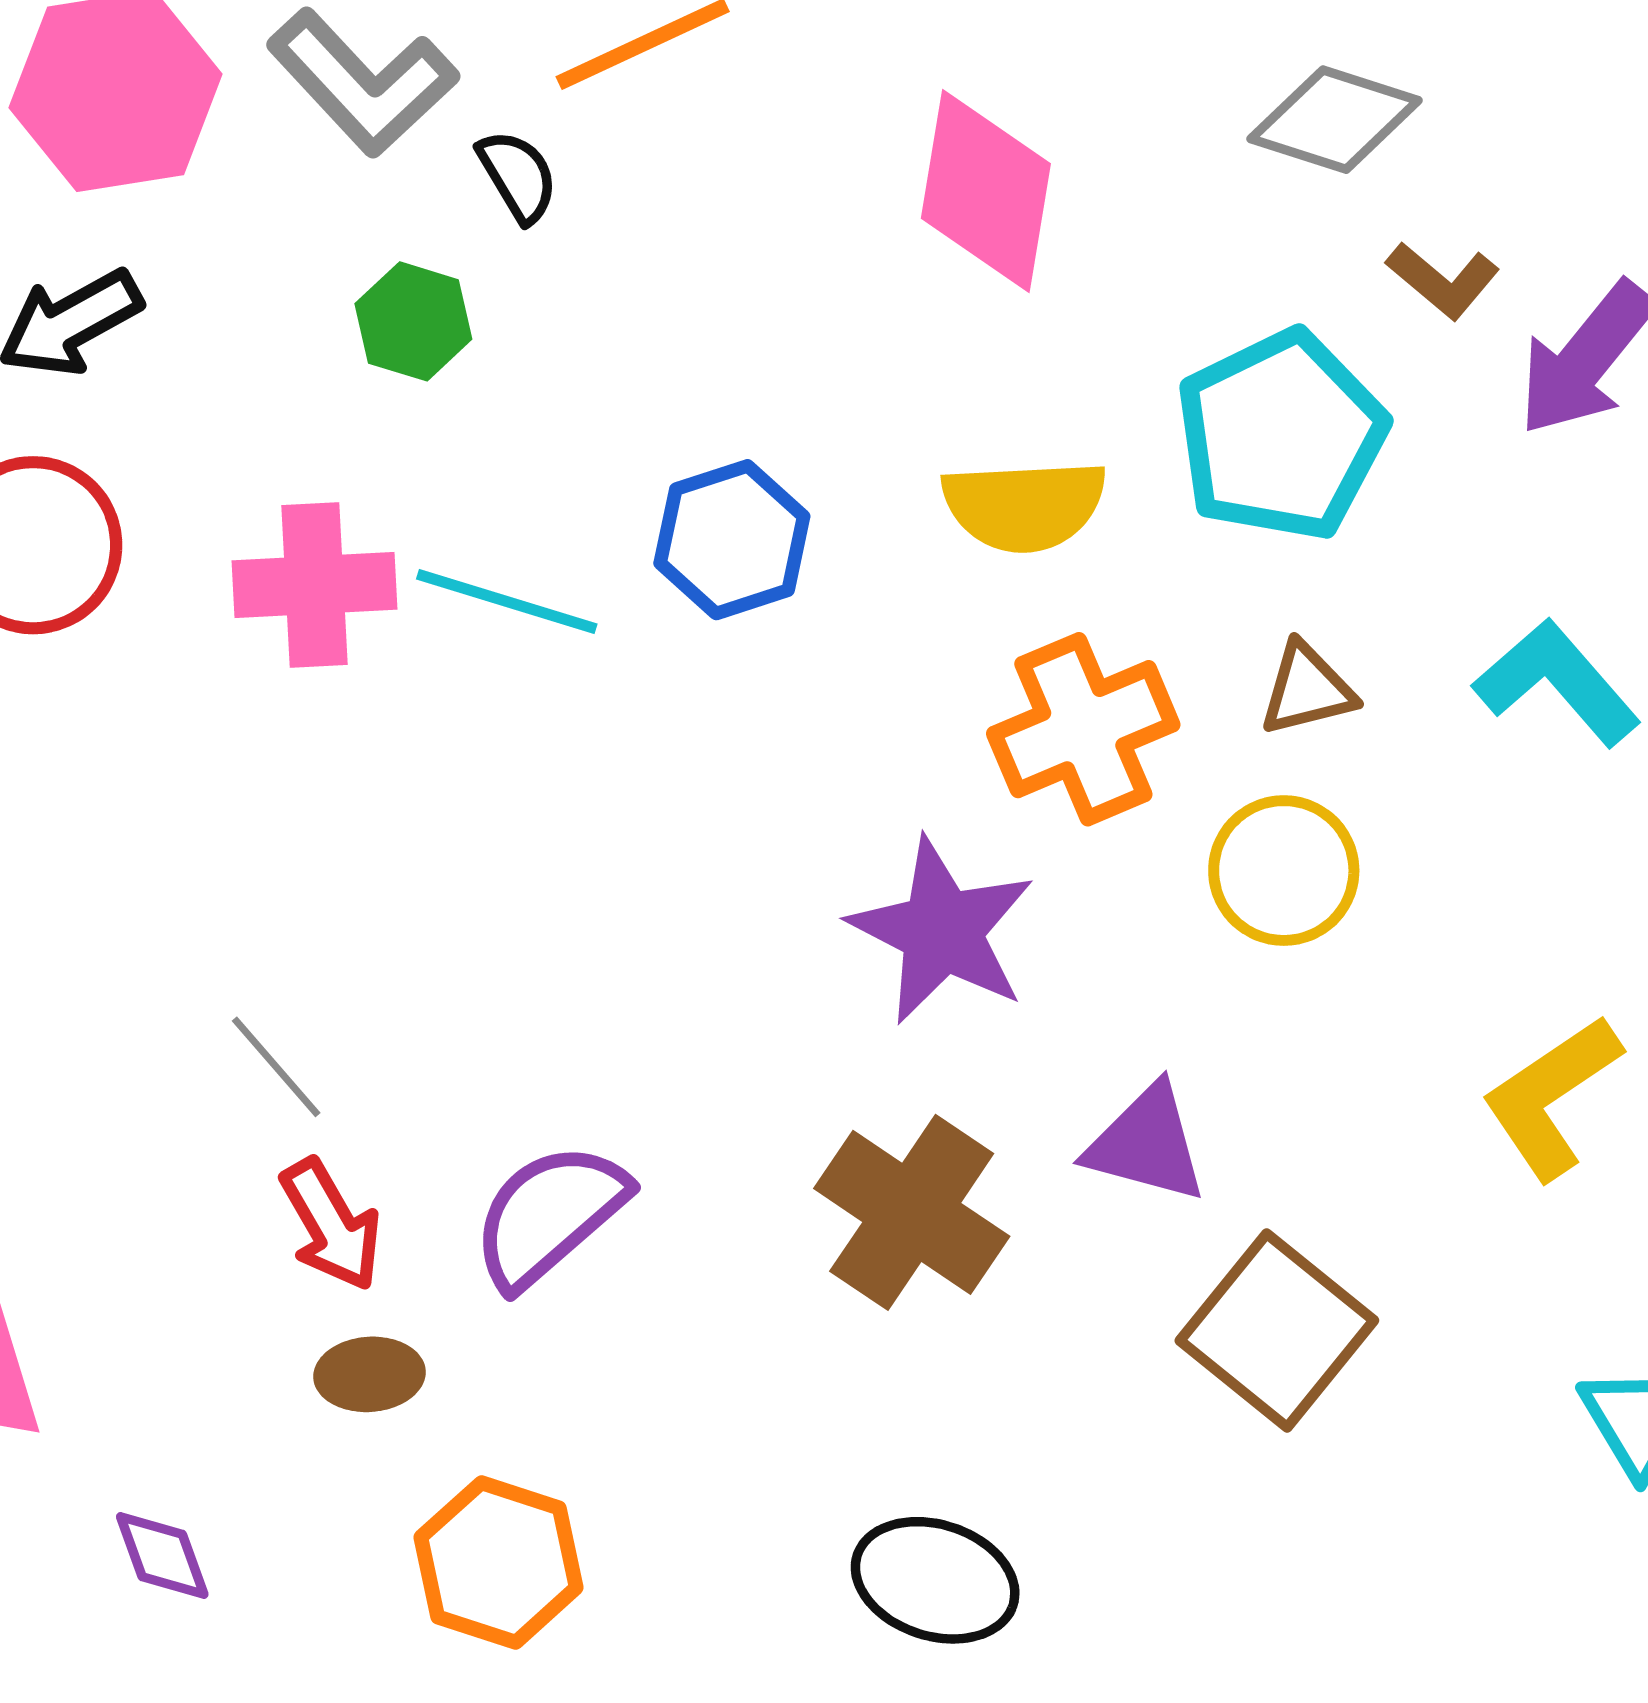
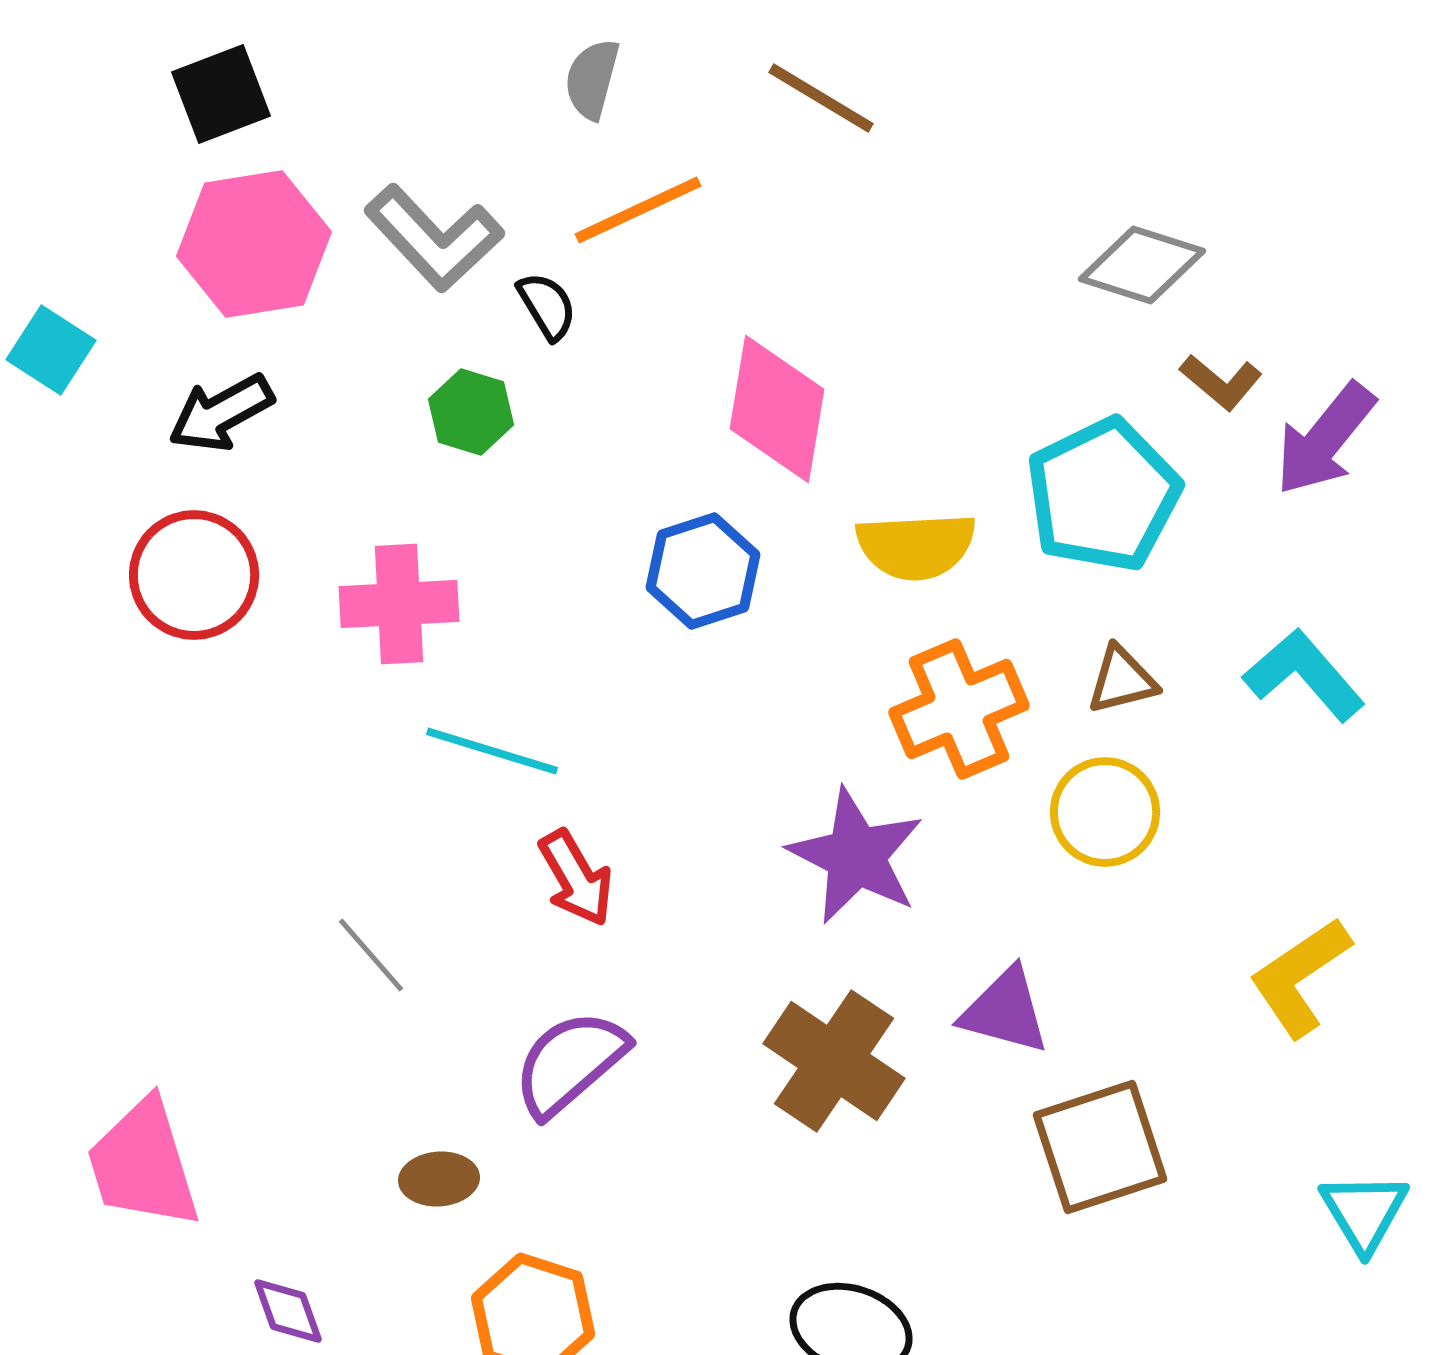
pink diamond: (986, 191) -> (777, 409), moved
cyan line: (507, 601) -> (492, 751), moved
red arrow: (331, 1225) -> (576, 878), moved
brown square: (1277, 1330) -> (1100, 1147), turned 33

